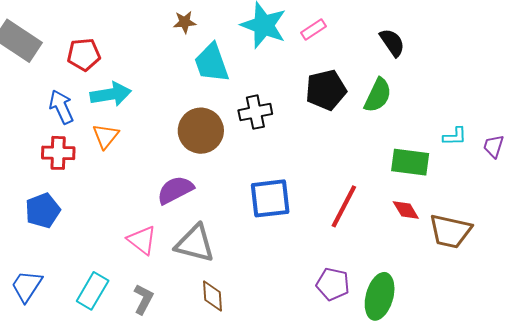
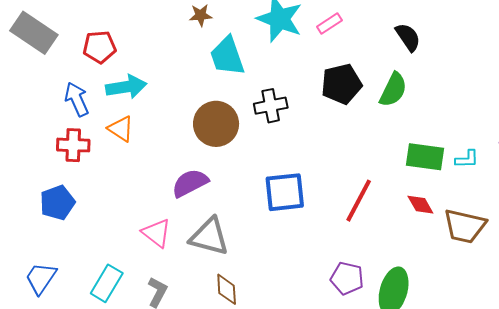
orange triangle: (106, 136) -> (121, 129), turned -36
cyan L-shape: (455, 136) -> (467, 159), moved

